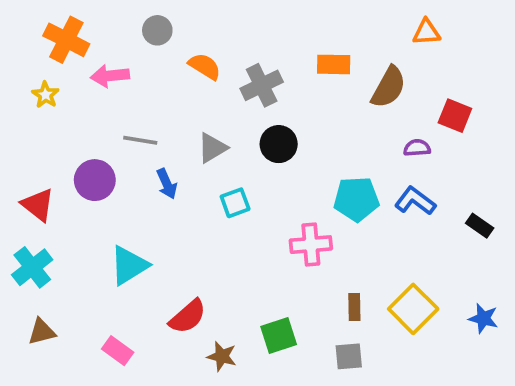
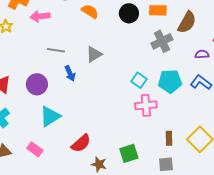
gray cross: (262, 85) -> (162, 41), moved
black circle: (279, 144) -> (129, 13), moved
purple circle: (95, 180) -> (37, 84), moved
cyan square: (235, 203) -> (139, 80), moved, turned -35
pink rectangle: (118, 351) -> (35, 149), moved

